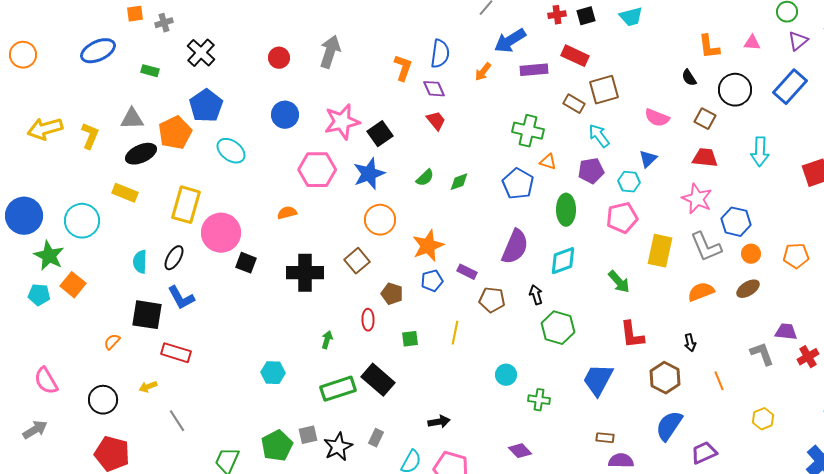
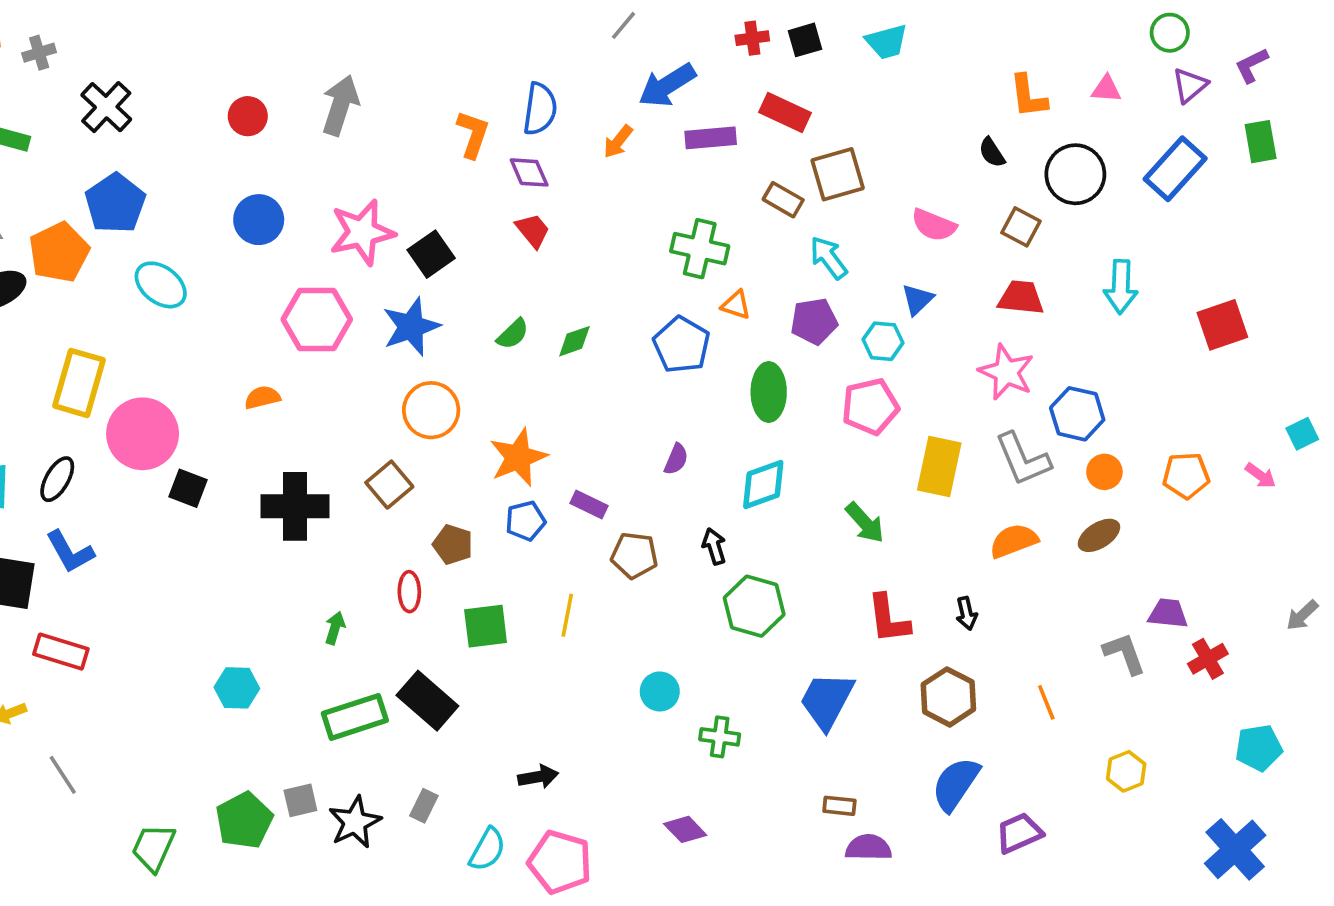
purple semicircle: (515, 247) -> (676, 459), size x0.5
green square: (410, 339) -> (486, 626), size x1.5
black arrow: (690, 343) -> (966, 613), moved

